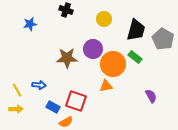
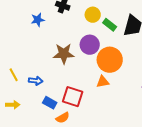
yellow circle: (104, 19) -> (93, 15), moved
blue star: (30, 24) -> (38, 20), moved
green rectangle: (135, 57) -> (110, 25), moved
yellow line: (17, 90) -> (14, 75), moved

